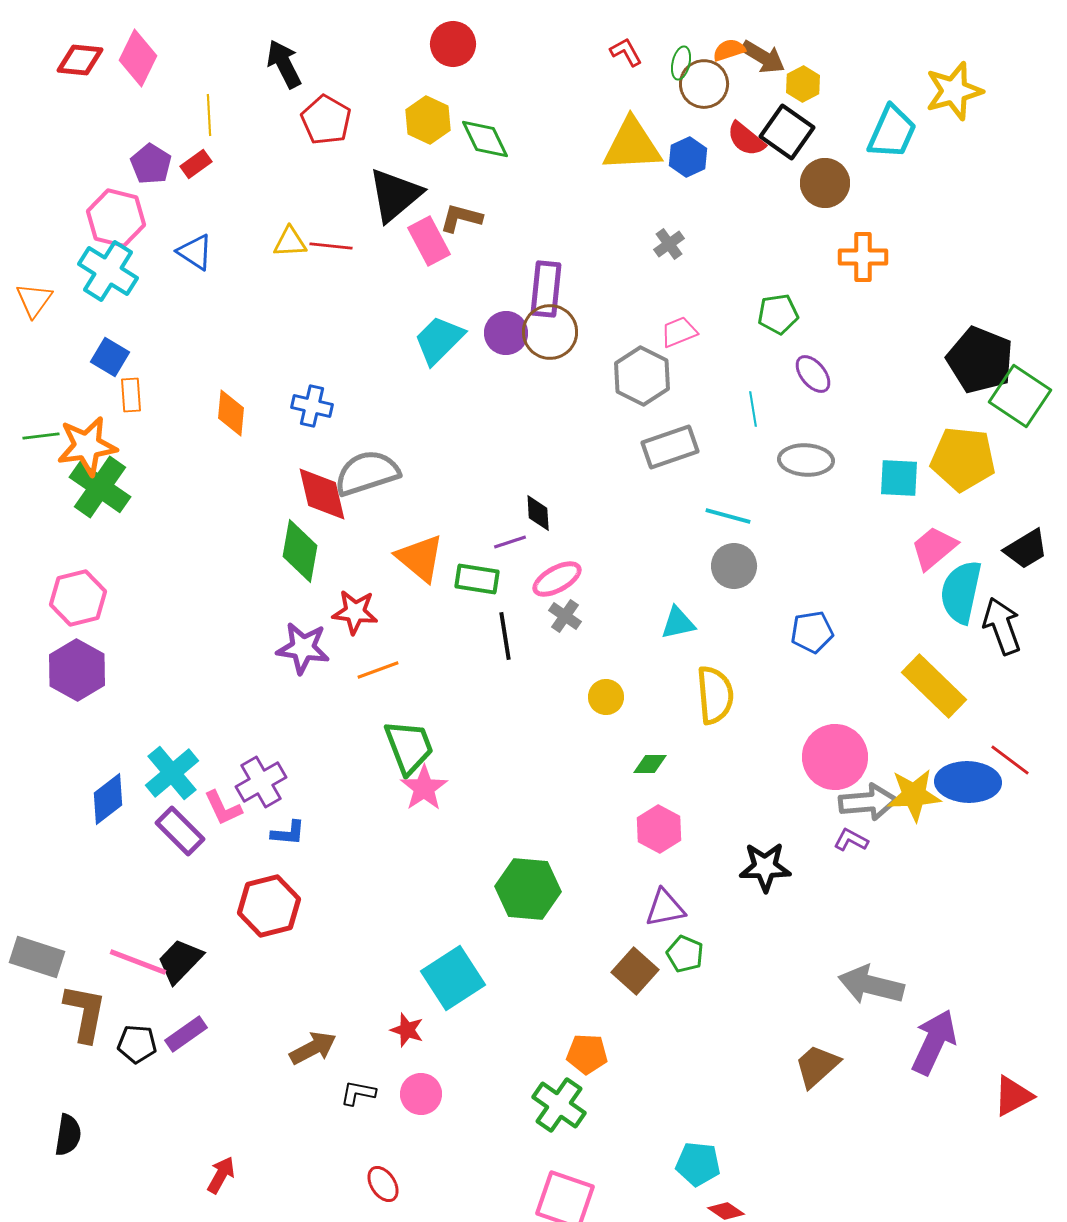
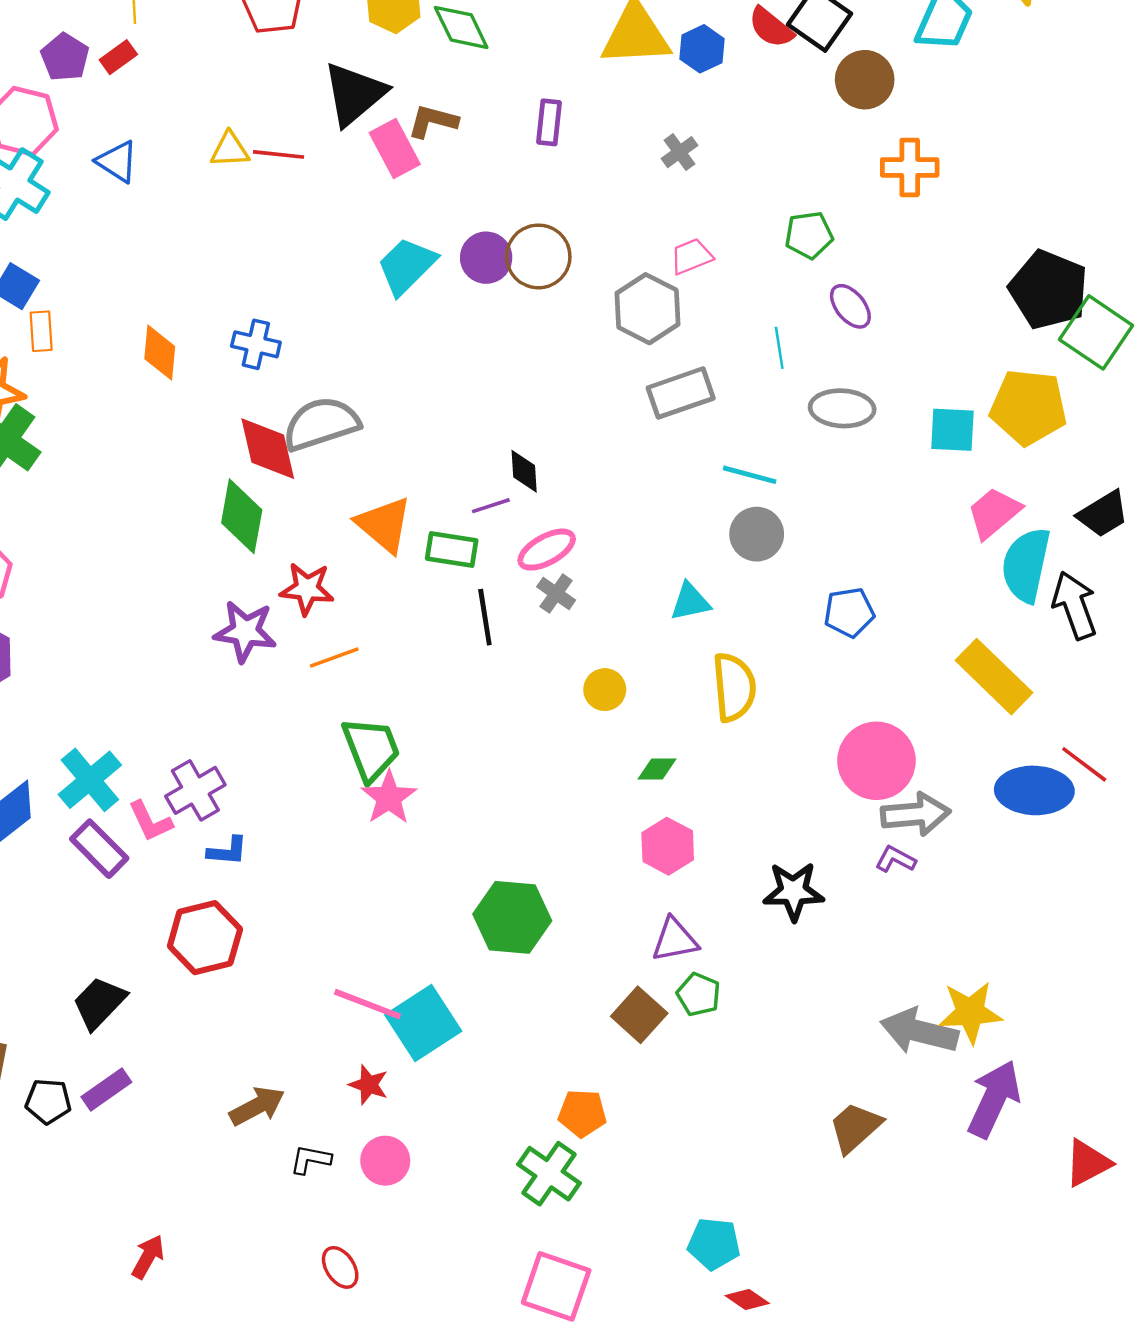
purple rectangle: (546, 289) -> (549, 122), moved, size x0.7
yellow star: (914, 795) -> (970, 1012), moved
pink line: (138, 962) -> (367, 1004), moved

